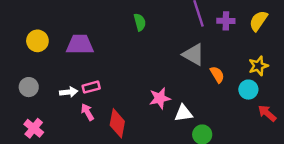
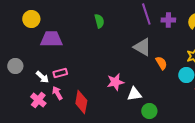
yellow circle: (37, 41) -> (31, 19), moved
gray circle: (29, 87) -> (15, 66), moved
white arrow: (69, 92) -> (42, 77), turned 48
pink cross: (34, 128) -> (38, 100), moved

